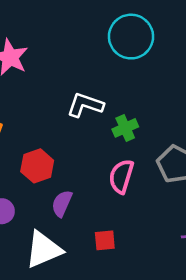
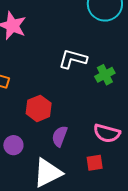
pink semicircle: (121, 176) -> (107, 133), moved, turned -88

